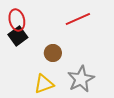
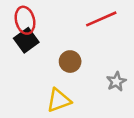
gray star: (81, 79) -> (116, 82), moved, size x0.6

